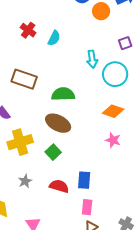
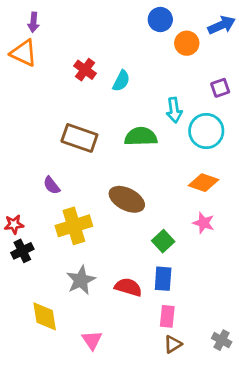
green semicircle: (63, 94) -> (141, 137), moved
green square: (53, 152) -> (163, 241), moved
gray star: (25, 181) -> (81, 280), size x1.5

